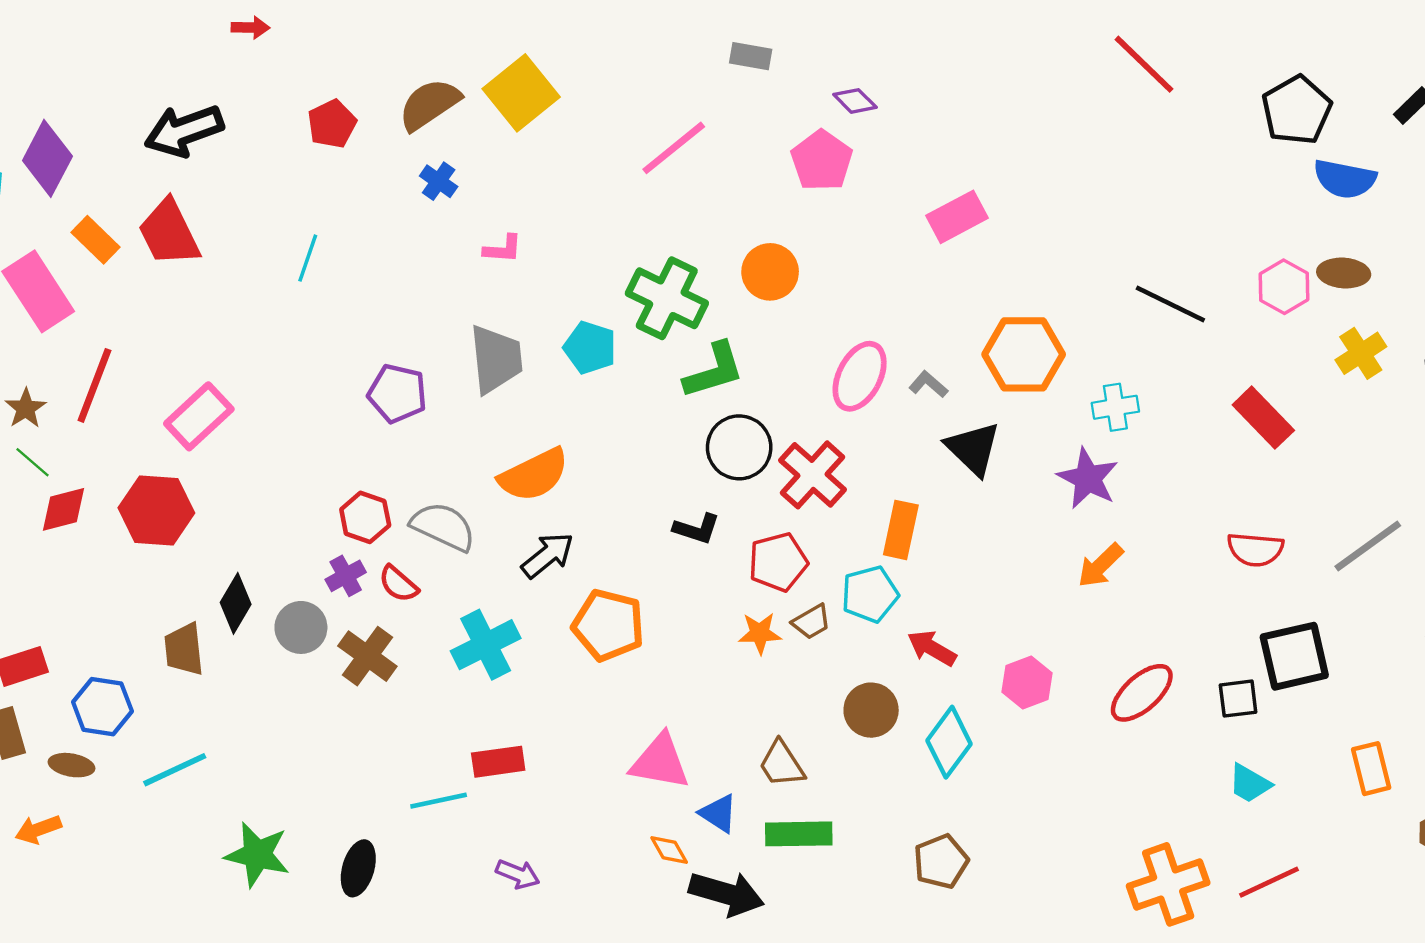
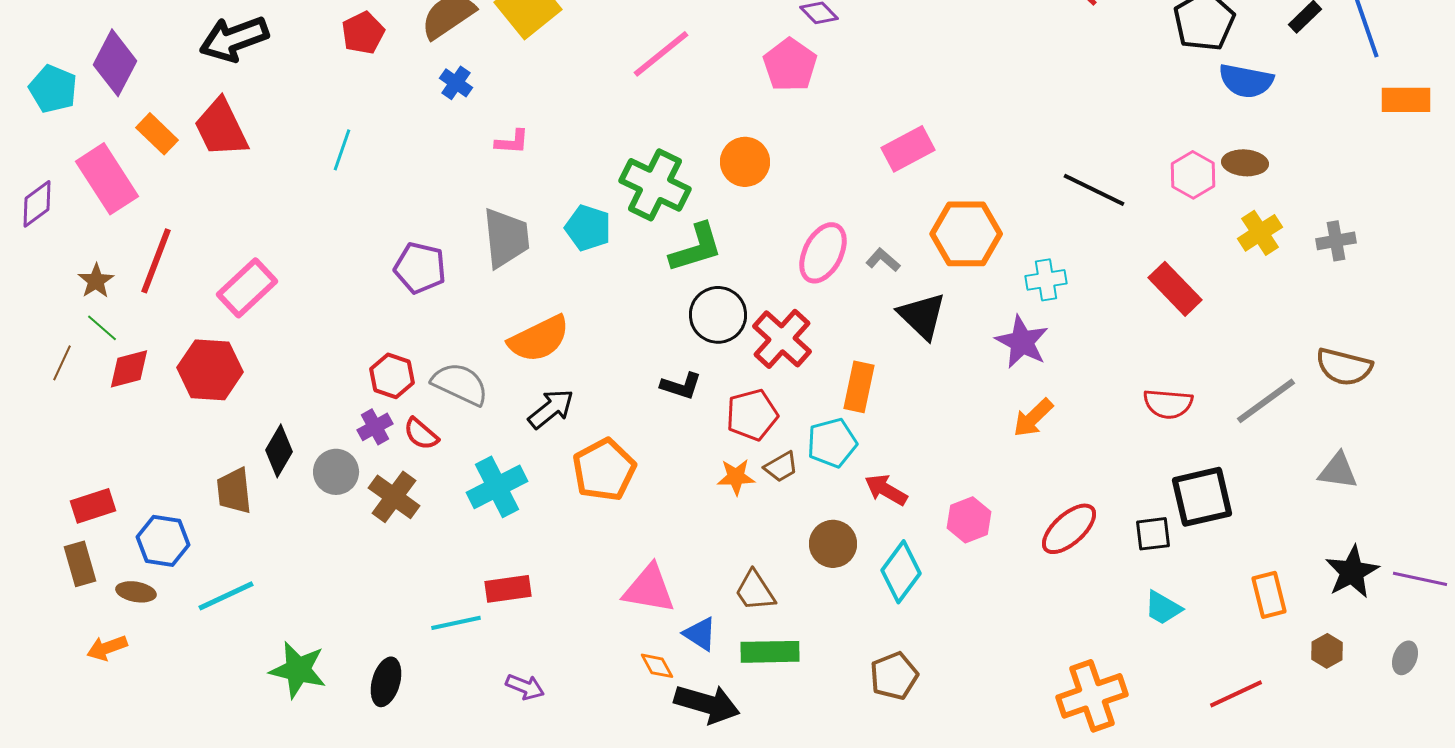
pink rectangle: (957, 217) -> (908, 149), moved
orange pentagon: (608, 625) -> (604, 470), turned 30
red line: (1269, 882) -> (1236, 694), moved

